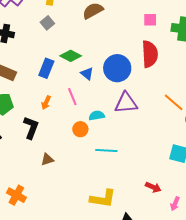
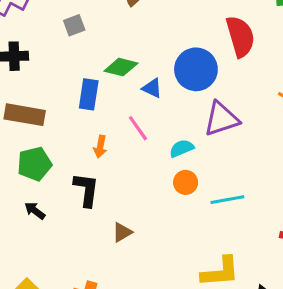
gray square: (47, 23) -> (74, 25), turned 32
orange circle: (80, 129) -> (186, 182), moved
cyan line: (106, 150) -> (227, 200), moved

